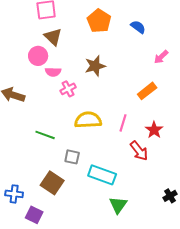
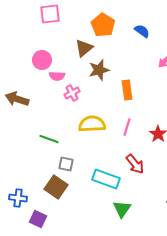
brown triangle: (53, 37) -> (84, 48), moved, turned 36
orange rectangle: (147, 91) -> (127, 90), moved, turned -60
red arrow: (139, 151) -> (135, 164), moved
gray square: (72, 157) -> (66, 164), moved

